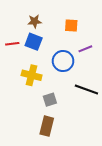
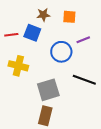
brown star: (35, 21) -> (43, 15), moved
yellow cross: (32, 75) -> (18, 66), moved
gray square: (50, 100) -> (48, 90), size x1.6

